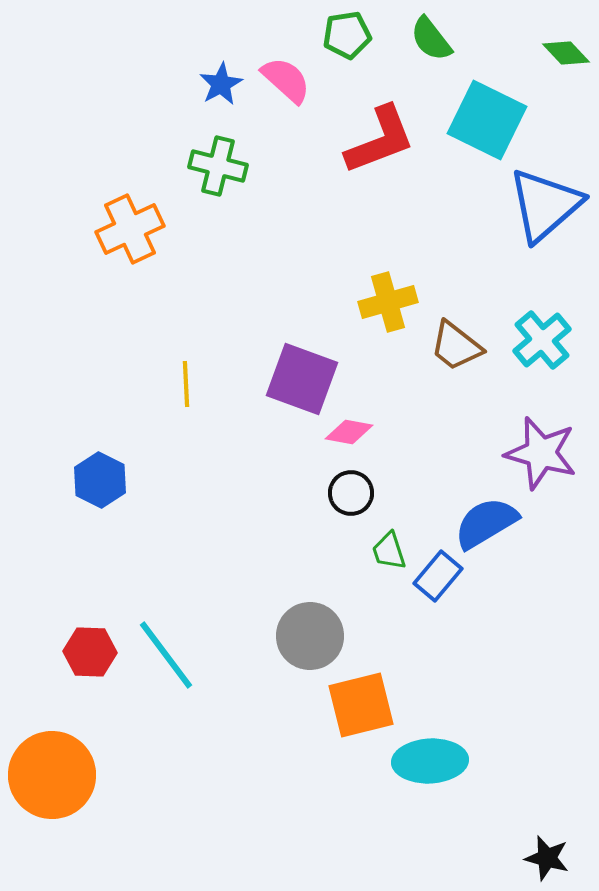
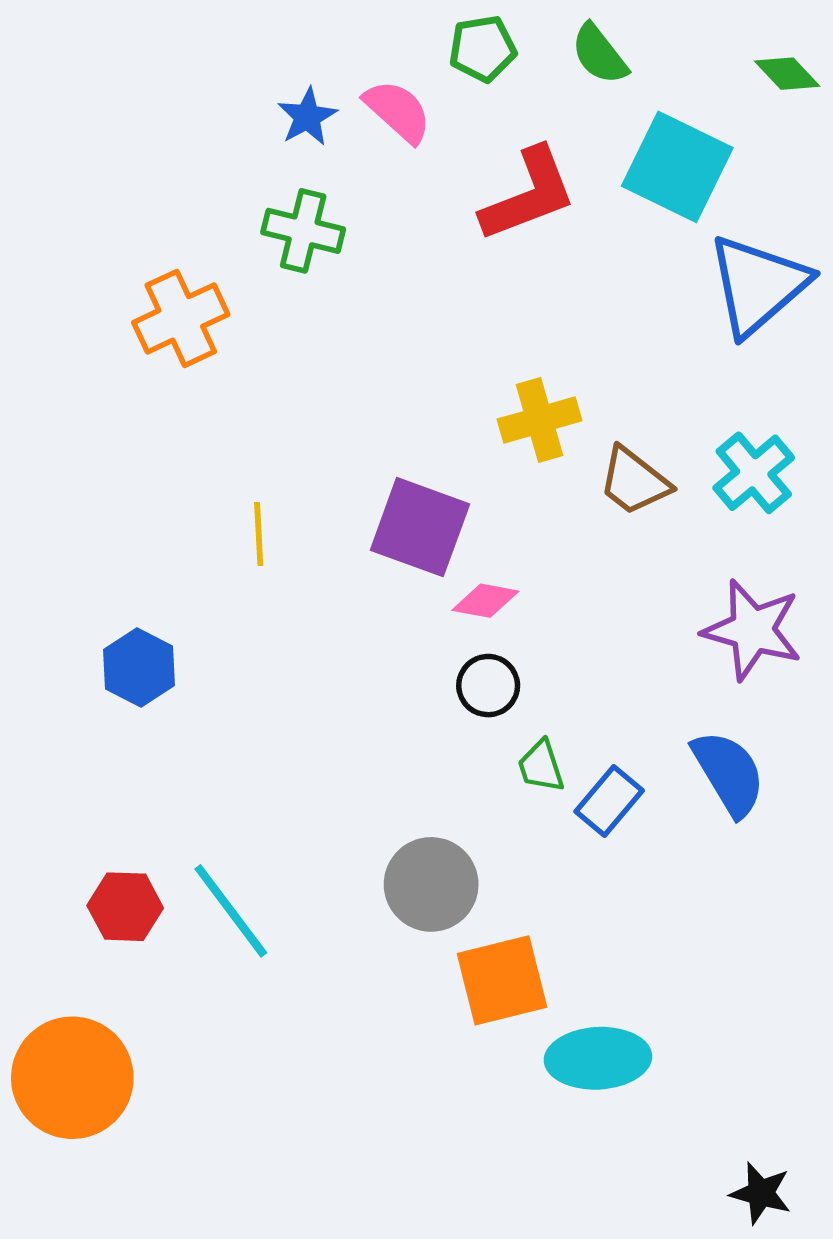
blue semicircle: (486, 523) -> (729, 773), moved, turned 90

